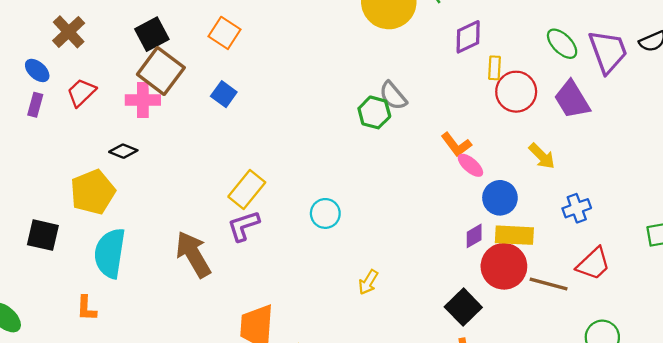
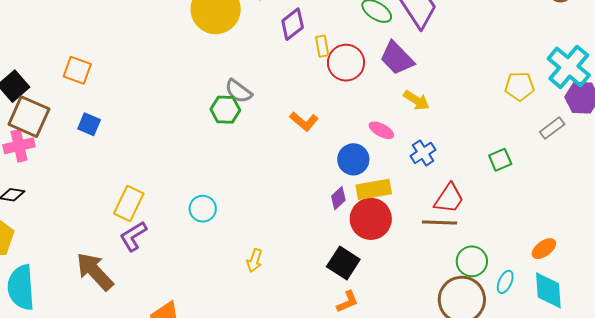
yellow arrow: (542, 156) -> (416, 100), moved
pink ellipse: (470, 165) -> (381, 130), moved
brown line: (549, 284) -> (440, 223), moved

